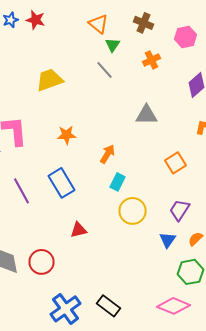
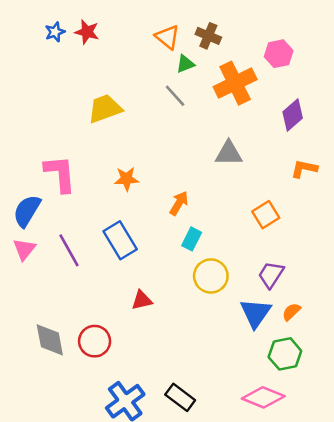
brown cross: (144, 23) -> (208, 36), moved
green triangle: (112, 45) -> (185, 64), turned 35
orange cross: (152, 60) -> (235, 83), size x1.8
blue triangle: (168, 240) -> (256, 313), size x1.5

